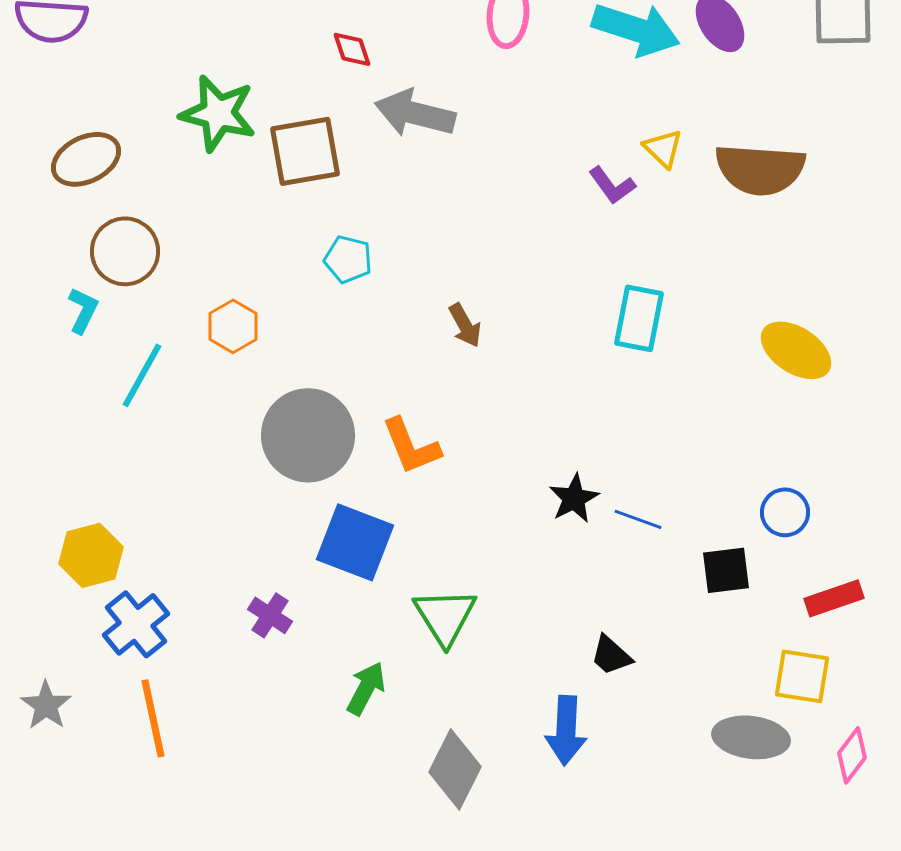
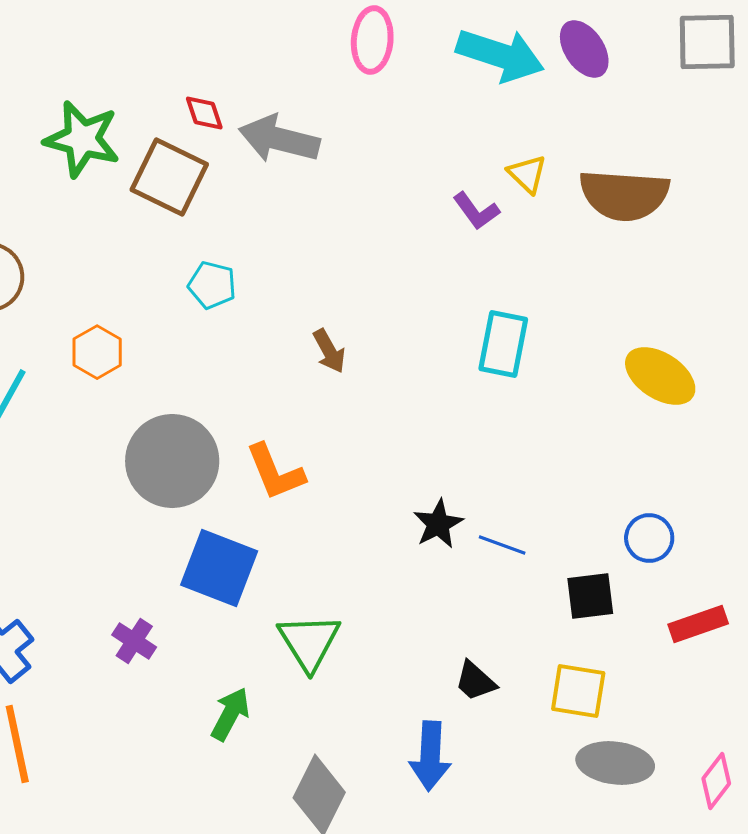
red diamond: (352, 49) -> (204, 113), moved
brown square: (305, 151) -> (169, 177), turned 36
yellow square: (802, 676) -> (578, 691), moved

